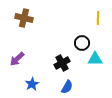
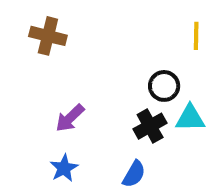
purple arrow: (17, 59) -> (70, 118), moved
black cross: (62, 63) -> (150, 126), moved

